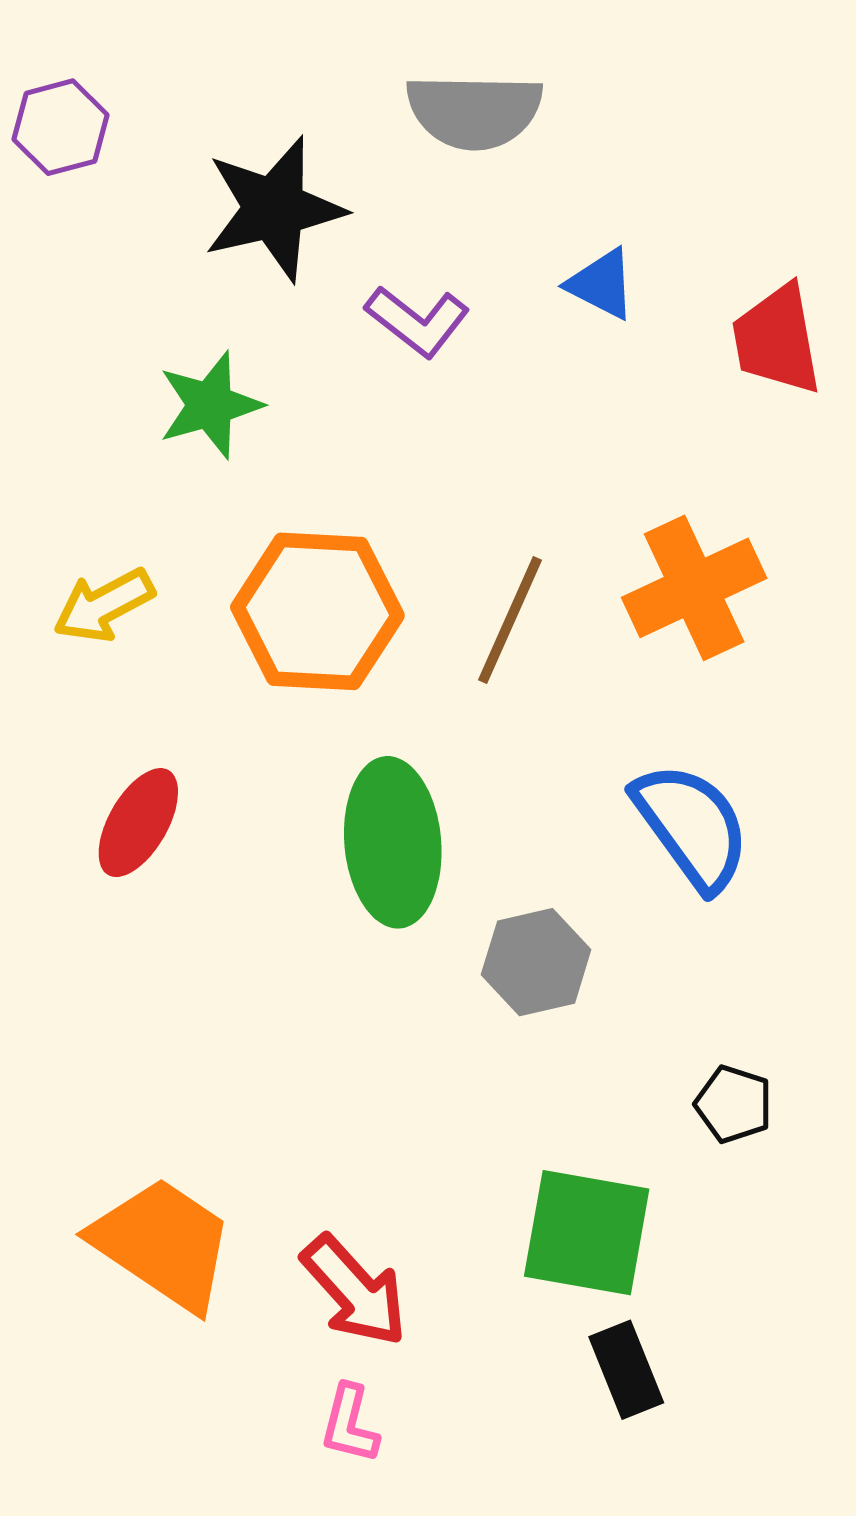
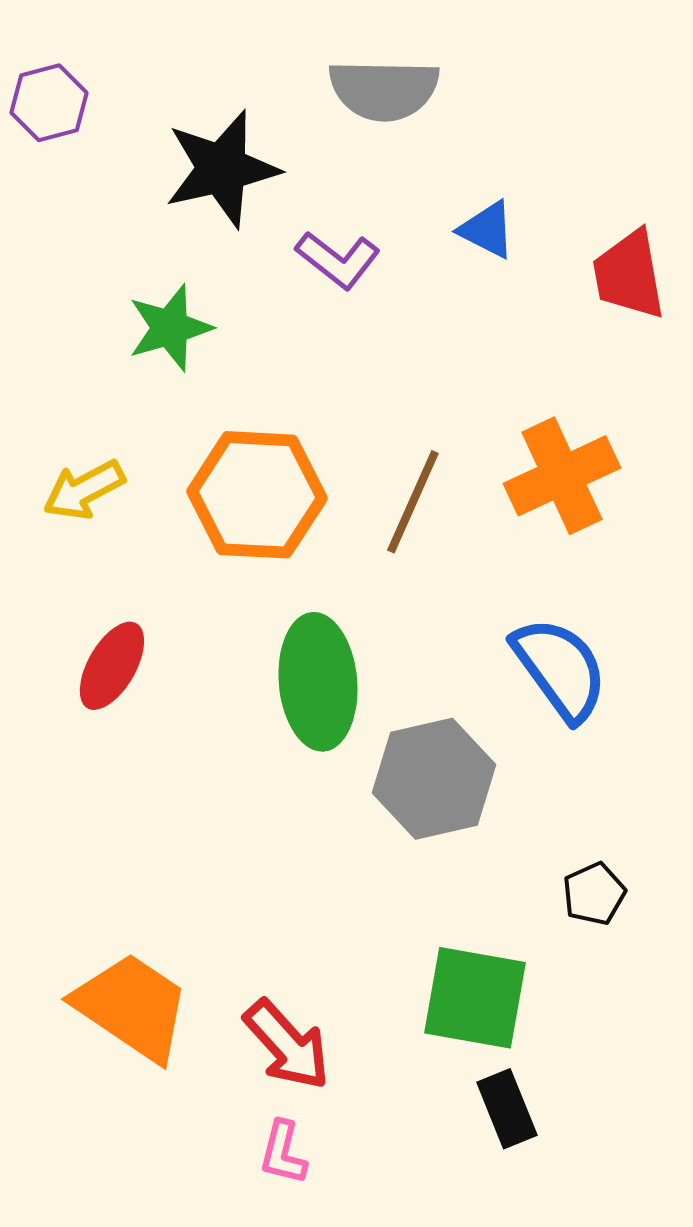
gray hexagon: (536, 962) -> (434, 779), size x1.4
black pentagon: (734, 1104) -> (594, 894), turned 30

